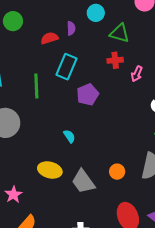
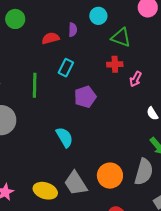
cyan rectangle: (67, 67) -> (66, 68), size x0.7
cyan semicircle: (69, 136) -> (65, 137), size x1.5
yellow ellipse: (50, 170) -> (45, 191), moved
orange circle: (117, 172) -> (110, 176), size x1.6

